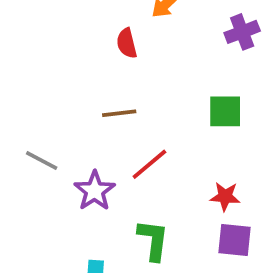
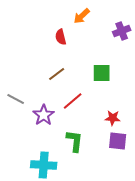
green square: (225, 111) -> (102, 73), moved
brown line: (119, 113) -> (57, 74), turned -30

